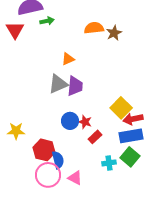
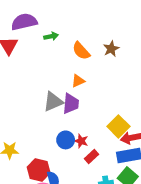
green arrow: (47, 21) -> (51, 36), moved
orange semicircle: (94, 28) -> (81, 51), moved, turned -126
orange triangle: (68, 59) -> (78, 81), moved

